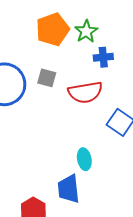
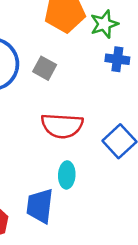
red semicircle: (85, 92) -> (62, 126), moved

